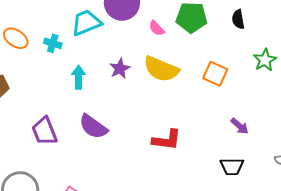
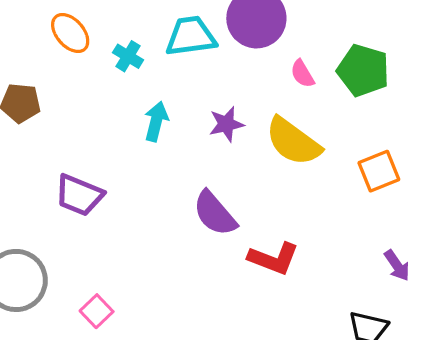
orange square: (215, 74) -> (379, 171), turned 30
purple semicircle: (93, 127) -> (215, 213), moved
purple trapezoid: (44, 131) -> (79, 195), turned -60

